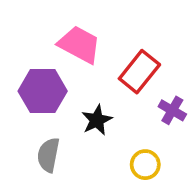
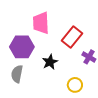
pink trapezoid: (79, 45) -> (41, 23), turned -120
gray semicircle: (48, 155) -> (17, 74), moved

